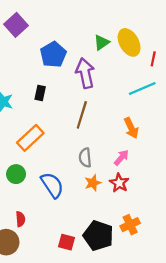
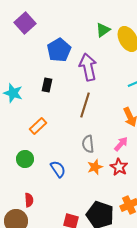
green triangle: (102, 42) -> (103, 30), moved
orange rectangle: (30, 138) -> (38, 126), size x0.7
blue semicircle: (52, 185) -> (58, 169), size x0.7

